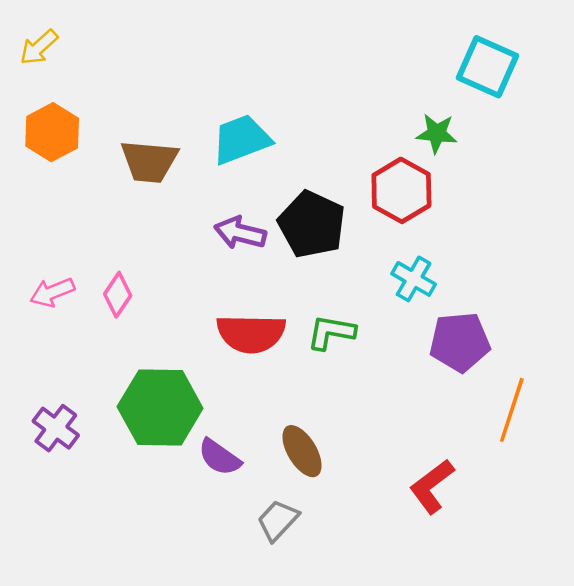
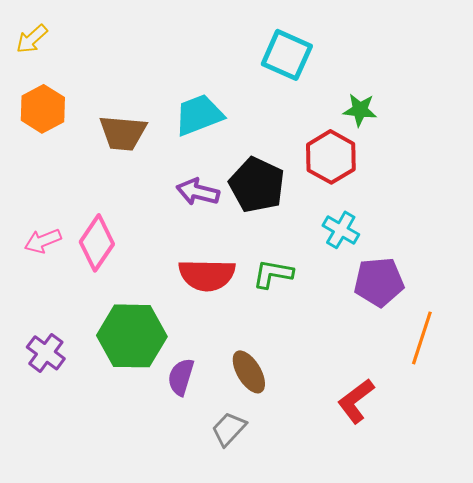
cyan square: (488, 67) -> (287, 55), moved
pink diamond: (118, 295) -> (97, 243), size x1.5
purple semicircle: (220, 457) -> (181, 377), turned 72

